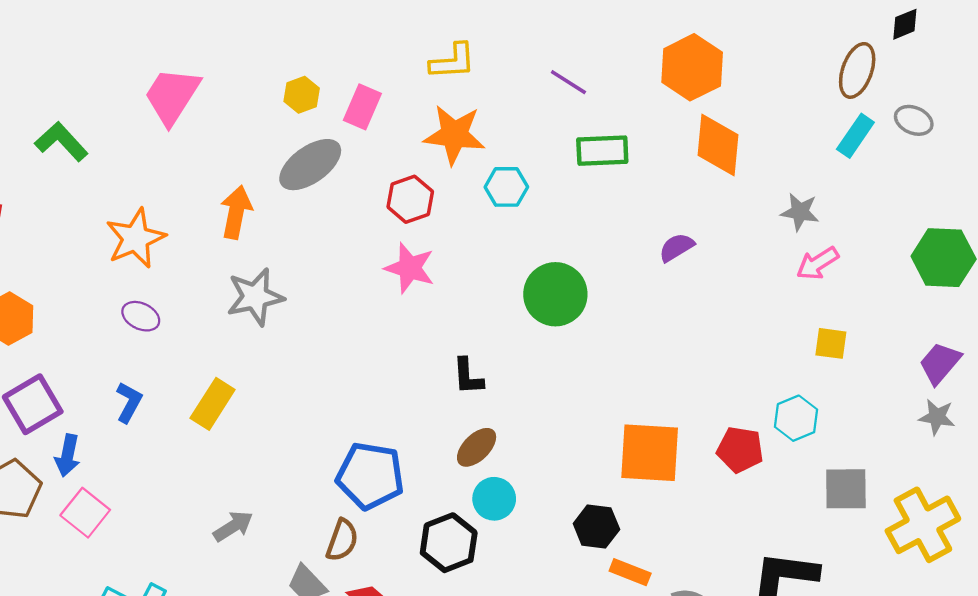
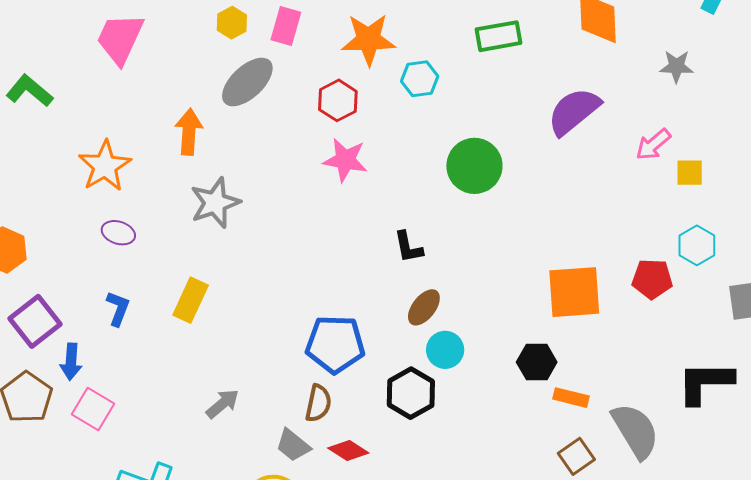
purple semicircle: (676, 247) -> (574, 111), size x1.8
pink arrow: (818, 263) -> (653, 144), moved
yellow square: (831, 343) -> (690, 173), moved

